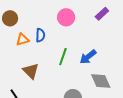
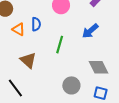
orange triangle: (23, 39) -> (19, 29), turned 48
blue arrow: (88, 57) -> (90, 31), moved

